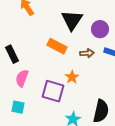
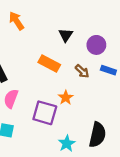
black triangle: (72, 20) -> (66, 35), size x0.6
brown arrow: (87, 53) -> (82, 71), turned 48

